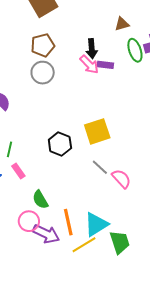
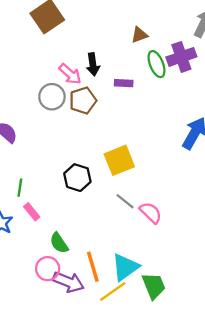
brown pentagon: (43, 45) -> (83, 101), moved
black arrow: (92, 49) -> (93, 64), moved
pink arrow: (89, 65) -> (70, 74), moved

